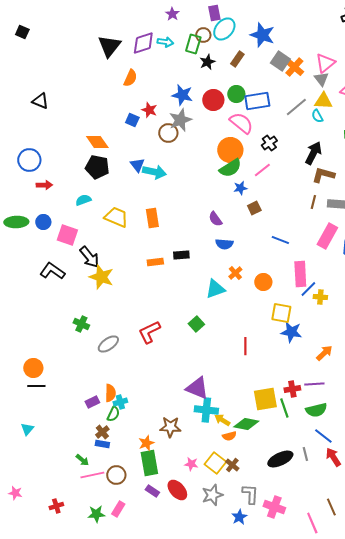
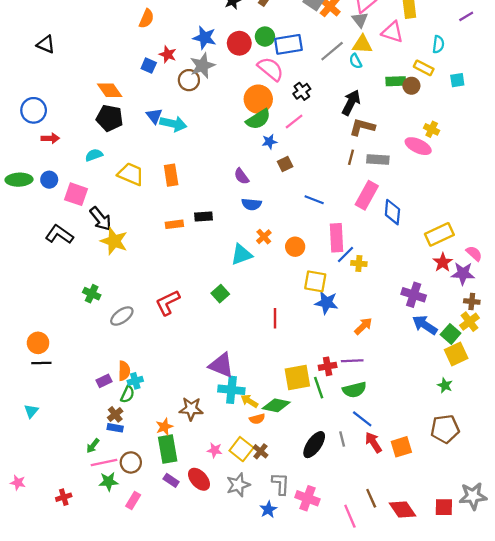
black ellipse: (280, 459) -> (314, 445), turned -30
green arrow: (82, 460) -> (93, 446), turned 88
green star: (96, 514) -> (108, 481), moved

